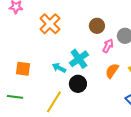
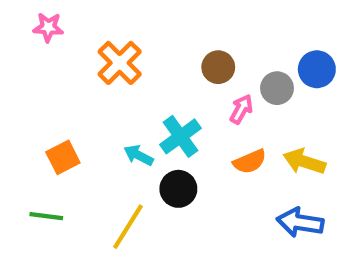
orange square: (23, 69) -> (63, 157), turned -35
orange semicircle: (112, 71) -> (250, 162), turned -147

